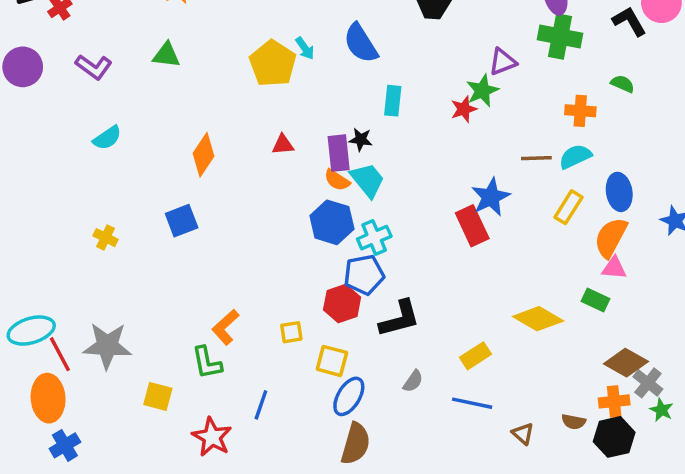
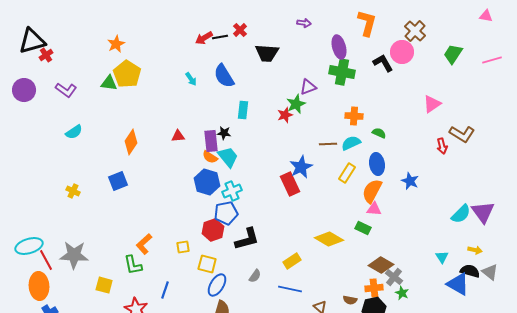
yellow pentagon: (273, 64) -> (127, 74), moved
green semicircle: (623, 84) -> (379, 133), moved

